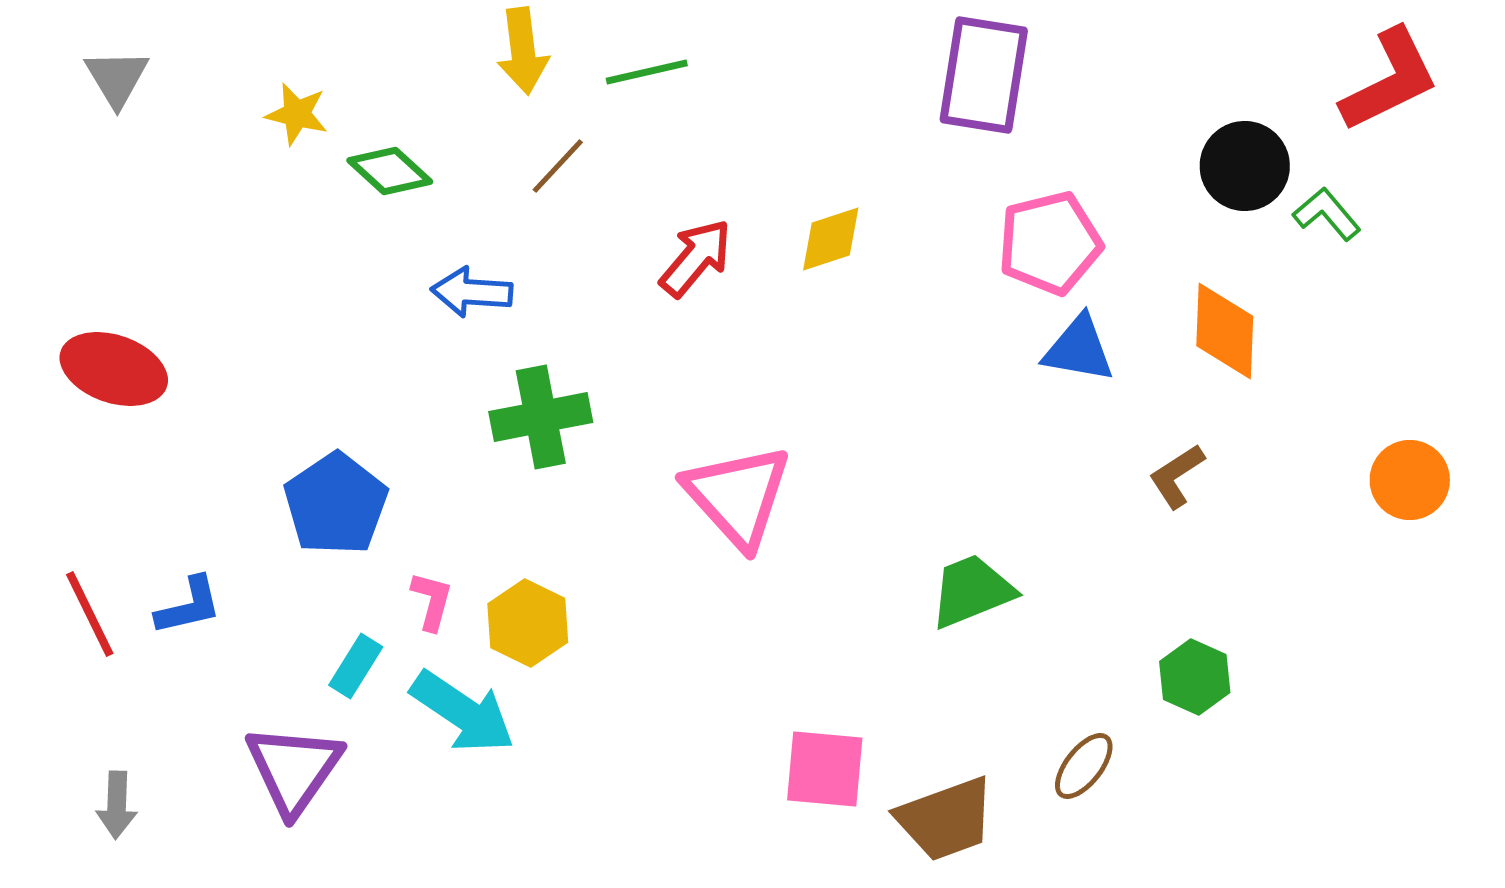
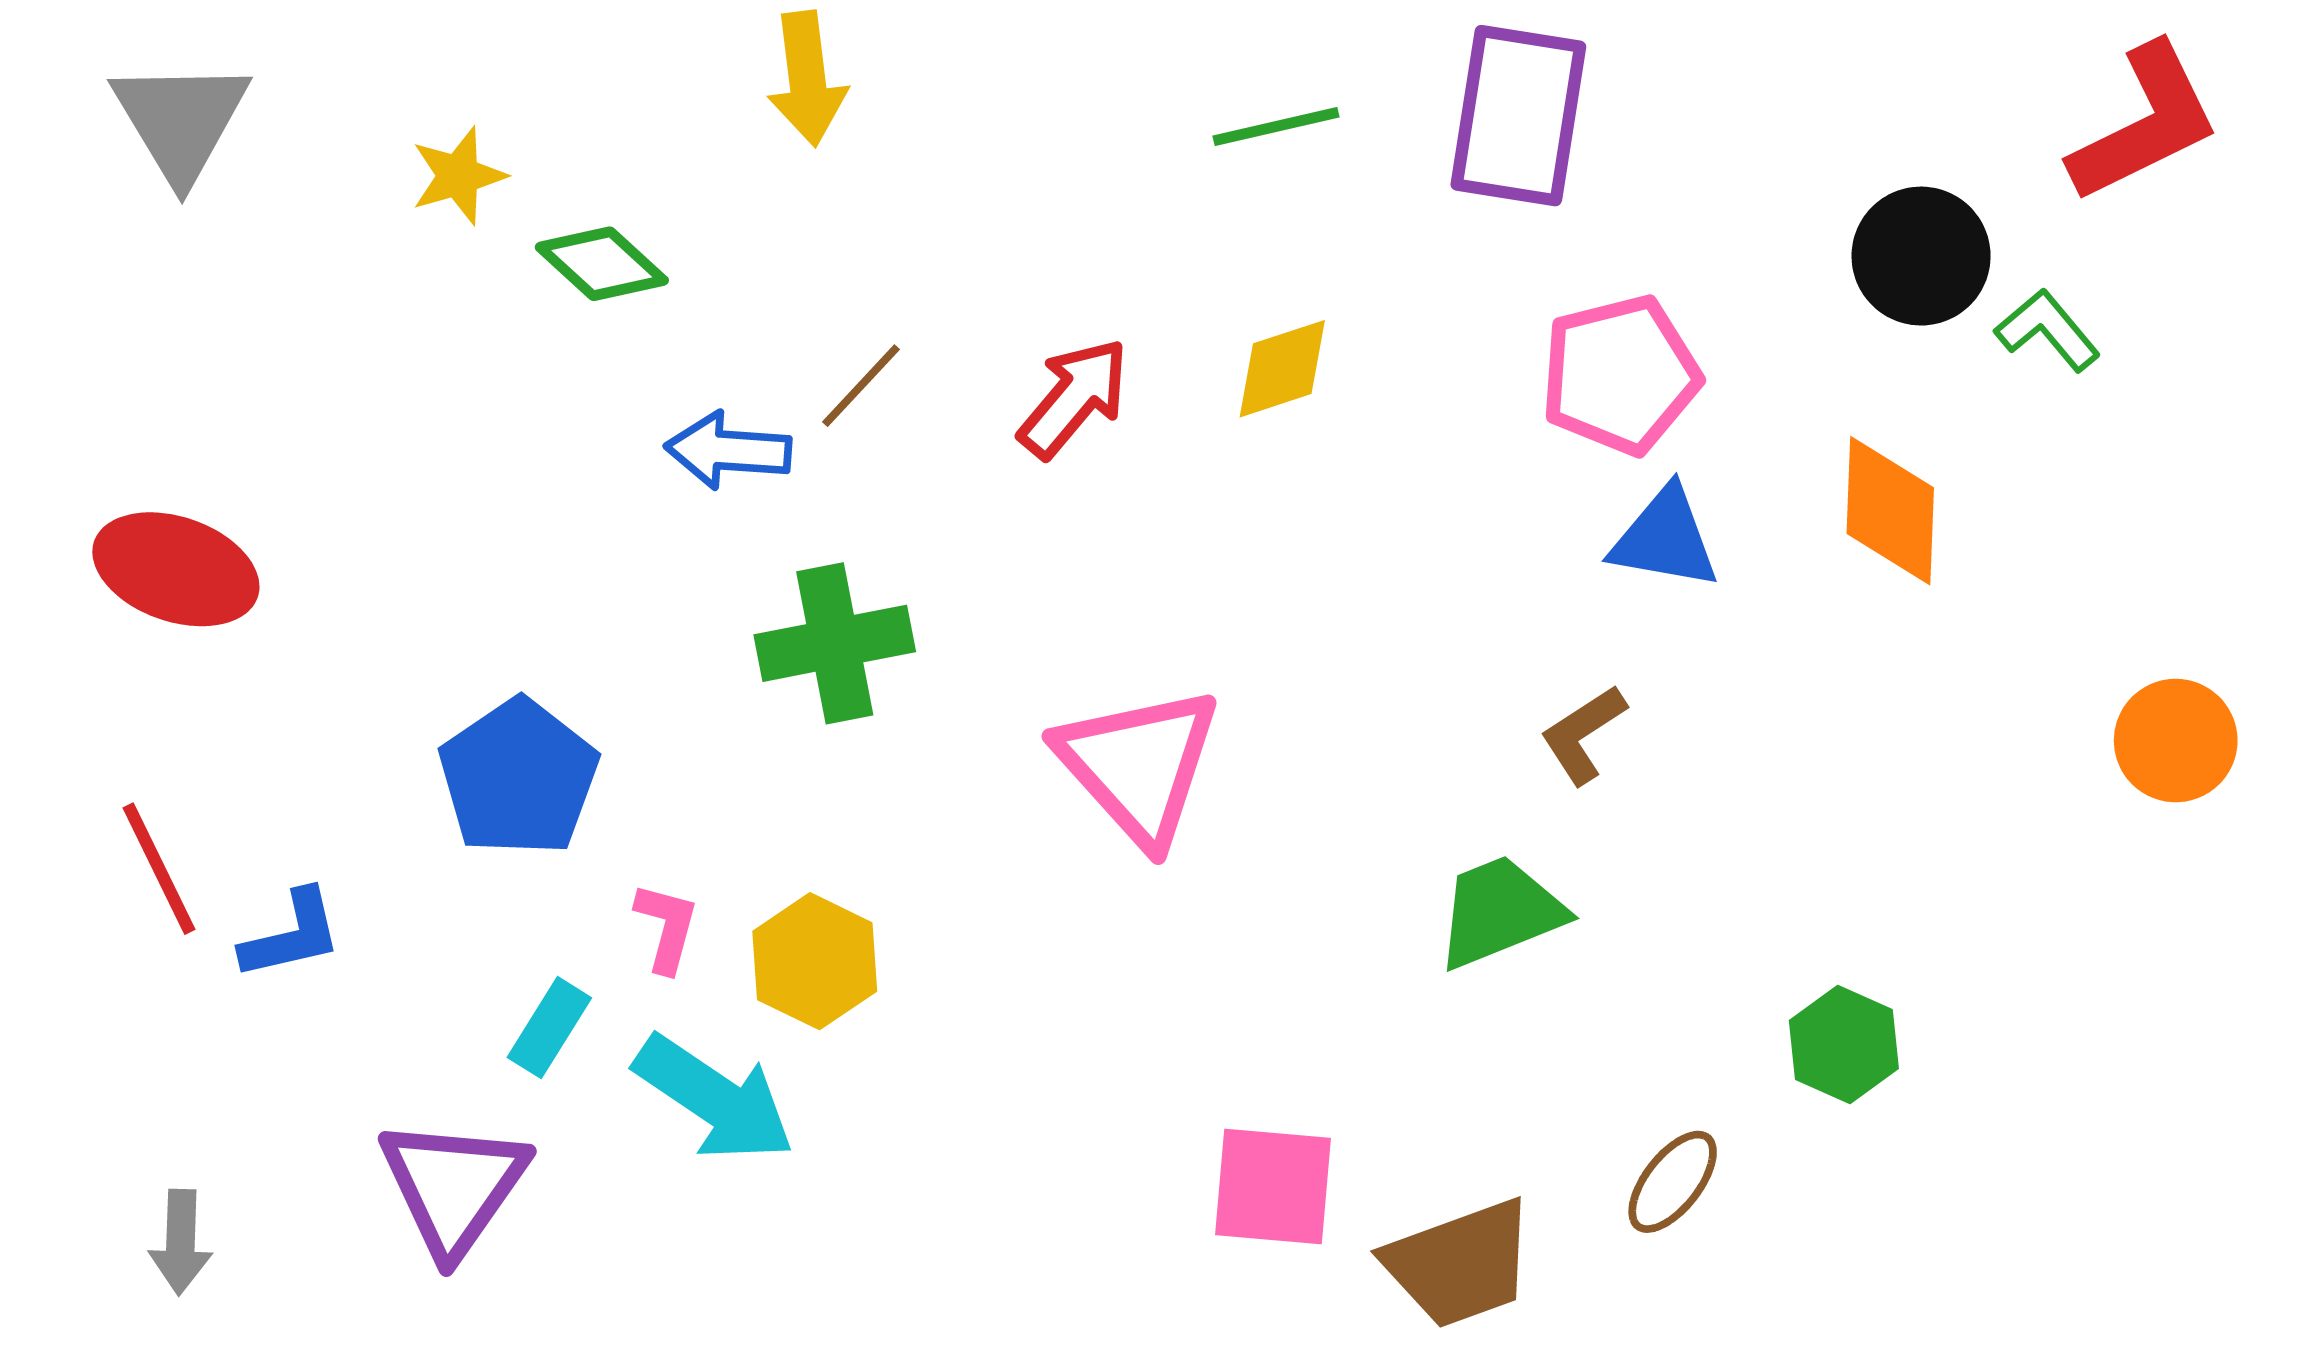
green line: (647, 72) -> (1276, 126), moved
gray triangle: (117, 78) -> (181, 120), size x1.4
yellow star: (297, 114) -> (458, 176), turned -30
brown line: (558, 166) -> (861, 386), moved
brown L-shape: (1177, 476) -> (1583, 734), moved
red line: (90, 614) -> (159, 869), moved

